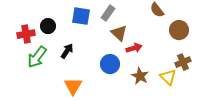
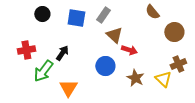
black circle: (48, 26) -> (42, 14), moved
red cross: (26, 34) -> (26, 50), moved
red arrow: (134, 48) -> (129, 50), turned 35
green arrow: (37, 57) -> (43, 71), moved

